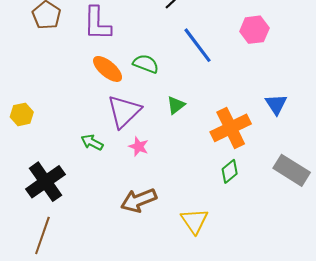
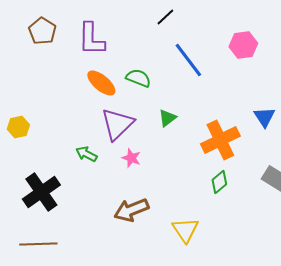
brown line: (42, 235) -> (38, 244), turned 69

